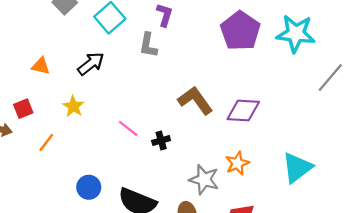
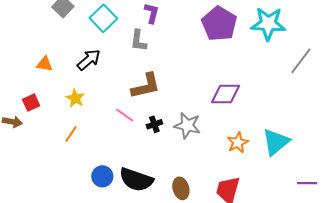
brown L-shape: (195, 100) -> (146, 86), moved, turned 116
orange line: (46, 143) -> (71, 134), moved
orange star: (237, 163) -> (238, 143), moved
gray star: (204, 180) -> (187, 126), moved
blue circle: (89, 187) -> (102, 176), moved

